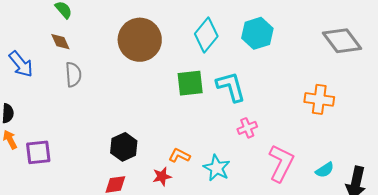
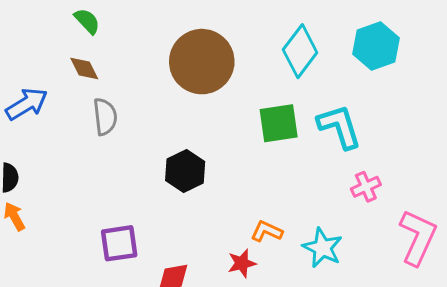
blue arrow: (21, 64) -> (27, 104), turned -80
black hexagon: (124, 147) -> (185, 171), moved
purple square: (38, 152) -> (119, 243), moved

